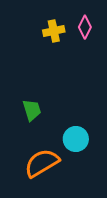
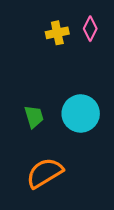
cyan circle: (76, 139) -> (81, 113), moved, size x1.4

